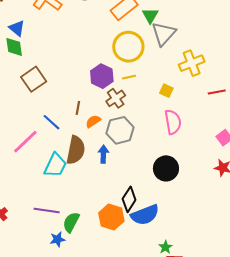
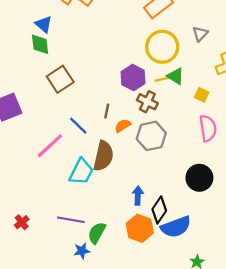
green triangle: (150, 16) -> (176, 76), moved, turned -30
gray triangle: (164, 34) -> (200, 34), size x0.6
brown cross: (116, 98) -> (147, 102), turned -30
blue arrow: (103, 154) -> (138, 195), moved

